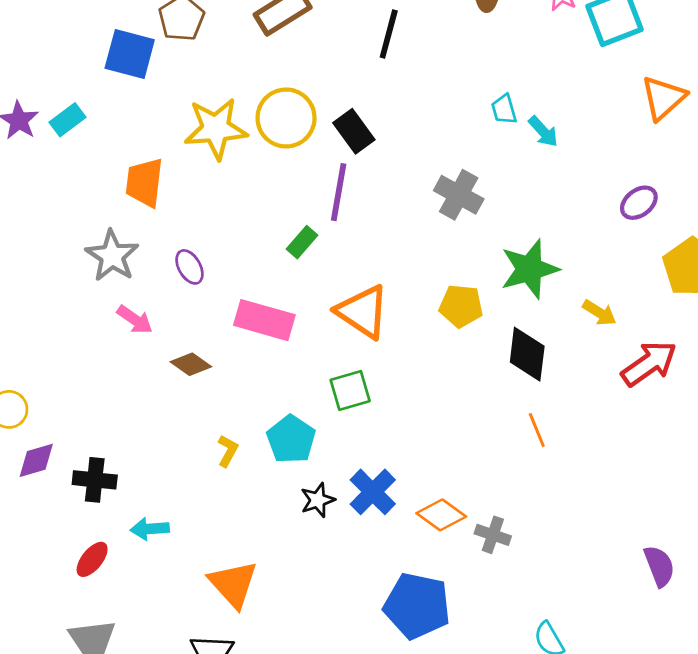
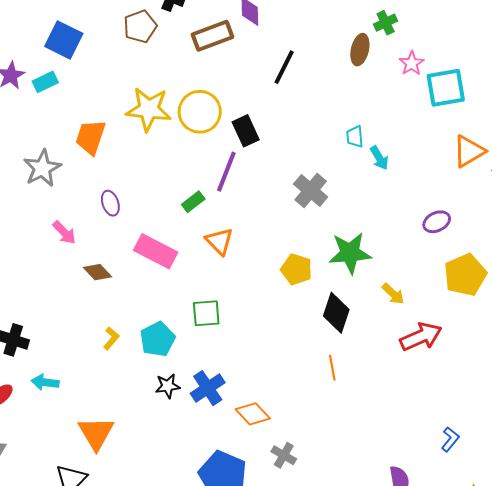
blue square: (130, 54) -> (64, 40), moved
gray star: (112, 256) -> (42, 168), moved
orange triangle: (363, 312) -> (219, 241), moved, size x0.7
gray cross: (493, 535) -> (284, 455), moved

